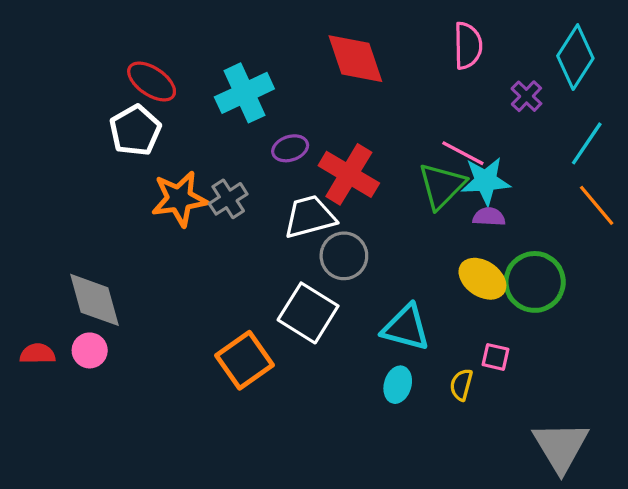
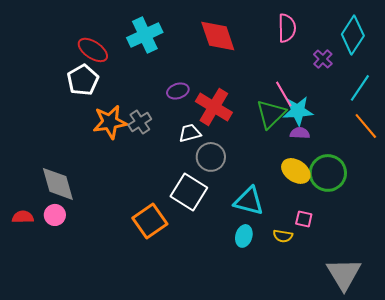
cyan cross: (244, 93) -> (145, 35), moved
pink line: (463, 153) -> (284, 94), turned 32
white trapezoid: (310, 217) -> (190, 133), size x0.7
yellow semicircle: (461, 385) -> (283, 236), turned -96

